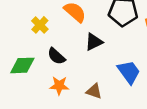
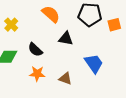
yellow cross: (40, 25) -> (11, 25), moved
black triangle: (94, 42) -> (66, 39), turned 35

